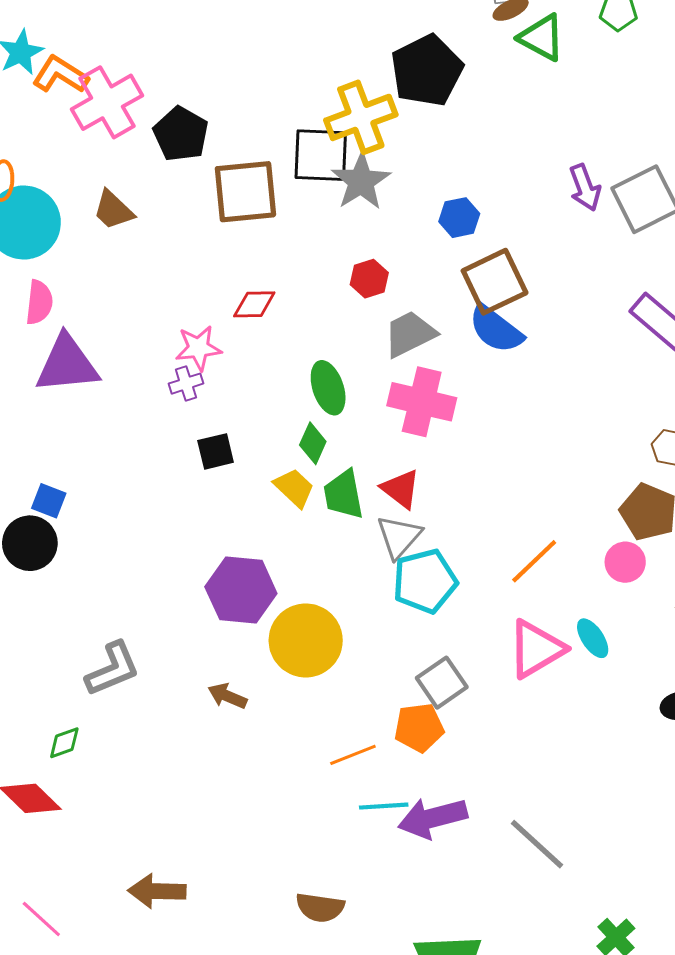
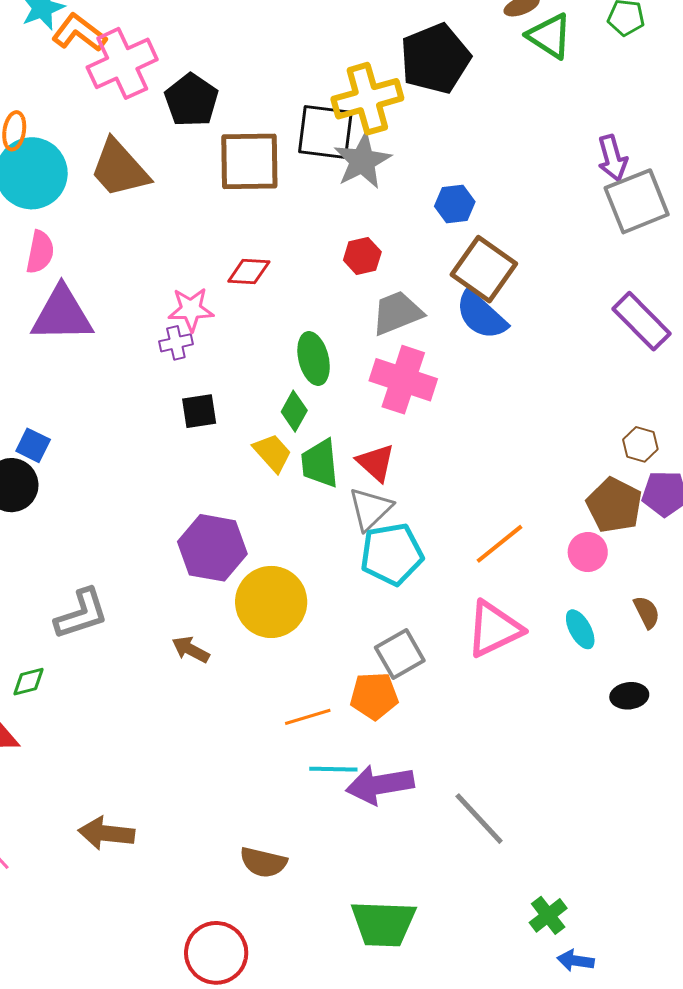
purple arrow: (585, 188) -> (612, 158), moved
brown trapezoid: (113, 210) -> (119, 169), size x1.5
brown square: (495, 282) -> (484, 269), turned -34
cyan ellipse: (593, 638) -> (580, 629), moved

